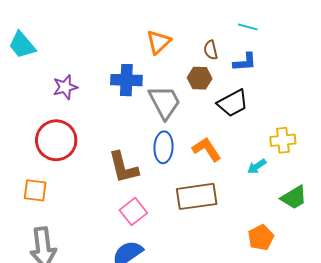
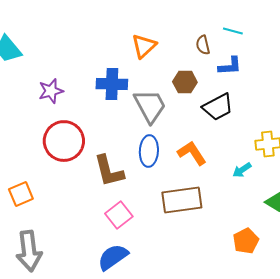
brown semicircle: (211, 50) -> (203, 45), moved
red circle: (56, 140) -> (64, 141), moved
orange square: (35, 190) -> (21, 194), turned -30

